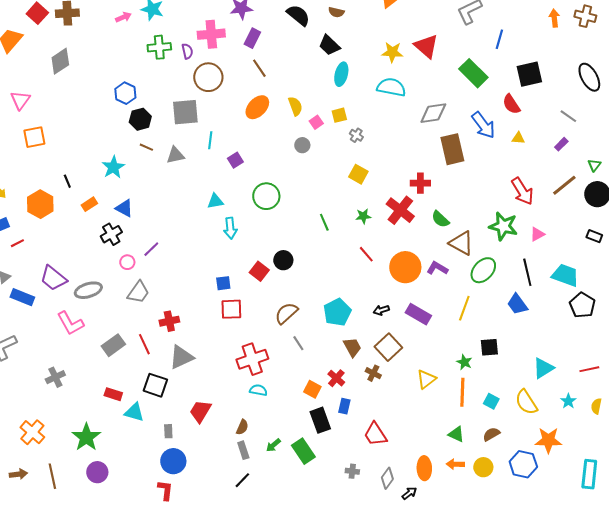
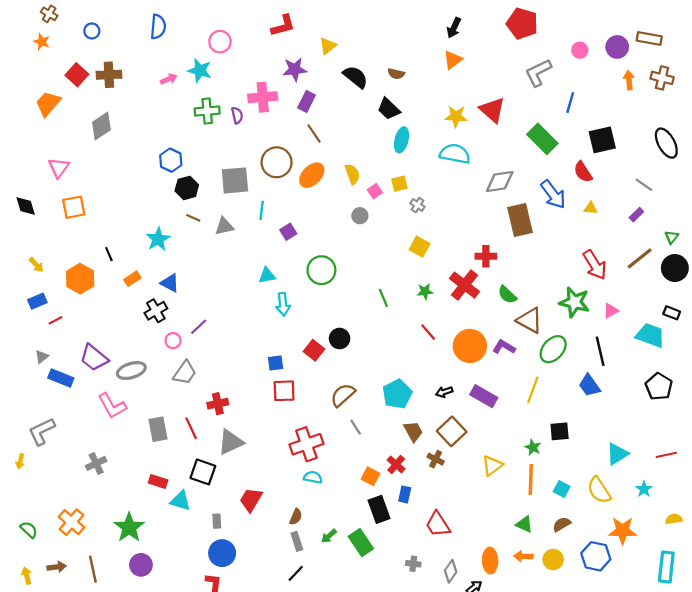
brown circle: (208, 77) -> (277, 162), moved
cyan trapezoid: (565, 275) -> (650, 335), moved
gray rectangle: (113, 345) -> (158, 429), turned -65
yellow semicircle: (596, 406) -> (674, 519), moved, turned 70

